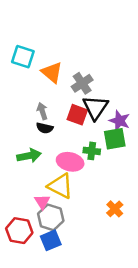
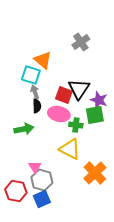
cyan square: (23, 57) -> (31, 75), moved
gray cross: (82, 83) -> (81, 42), moved
black semicircle: (45, 128) -> (37, 106), turned -104
pink ellipse: (70, 162) -> (59, 114), moved
yellow triangle: (60, 186) -> (70, 149), moved
orange cross: (115, 209) -> (95, 173), size x1.6

